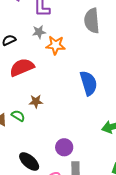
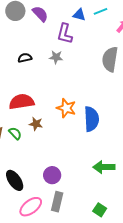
orange star: (56, 45) -> (66, 108), moved
red semicircle: (22, 67) -> (22, 102), moved

